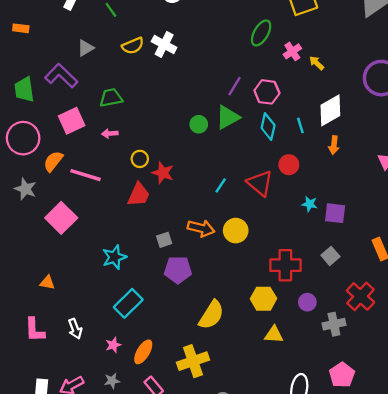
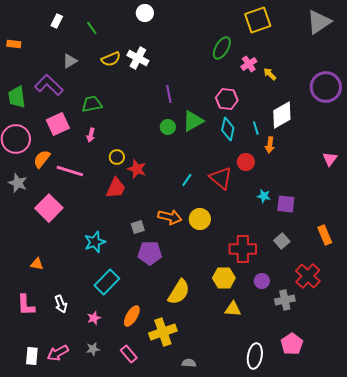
purple line: (235, 86) -> (169, 94), moved, turned -42
pink arrow: (110, 133) -> (91, 135), turned -72
orange arrow: (334, 145) -> (270, 145), moved
orange ellipse: (143, 352) -> (132, 316), moved

